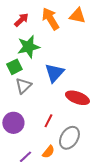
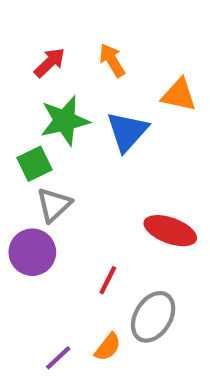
orange triangle: (77, 16) -> (179, 95), moved
orange arrow: (50, 19) -> (112, 60), size x0.7
blue triangle: (54, 73) -> (127, 131), moved
purple circle: (13, 123) -> (32, 252), moved

